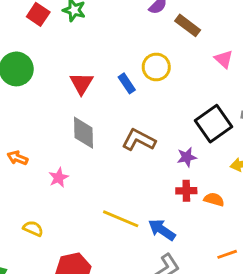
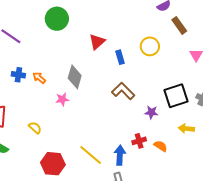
blue rectangle: (127, 83) -> (120, 57), moved
gray diamond: (84, 133) -> (75, 77), moved
red cross: (186, 191) -> (139, 141), moved, turned -32
yellow line: (121, 219) -> (91, 155), moved
blue arrow: (162, 230) -> (120, 155), turned 42

